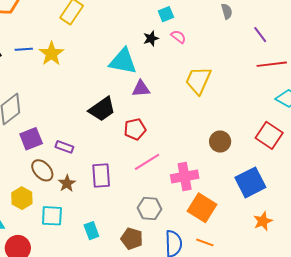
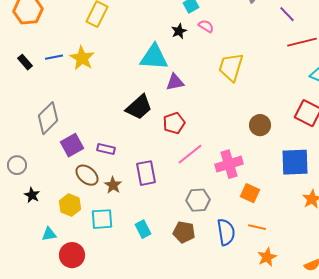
blue square: (250, 182) -> (295, 162), turned 32
orange square: (202, 208) -> (250, 193), size x0.7

